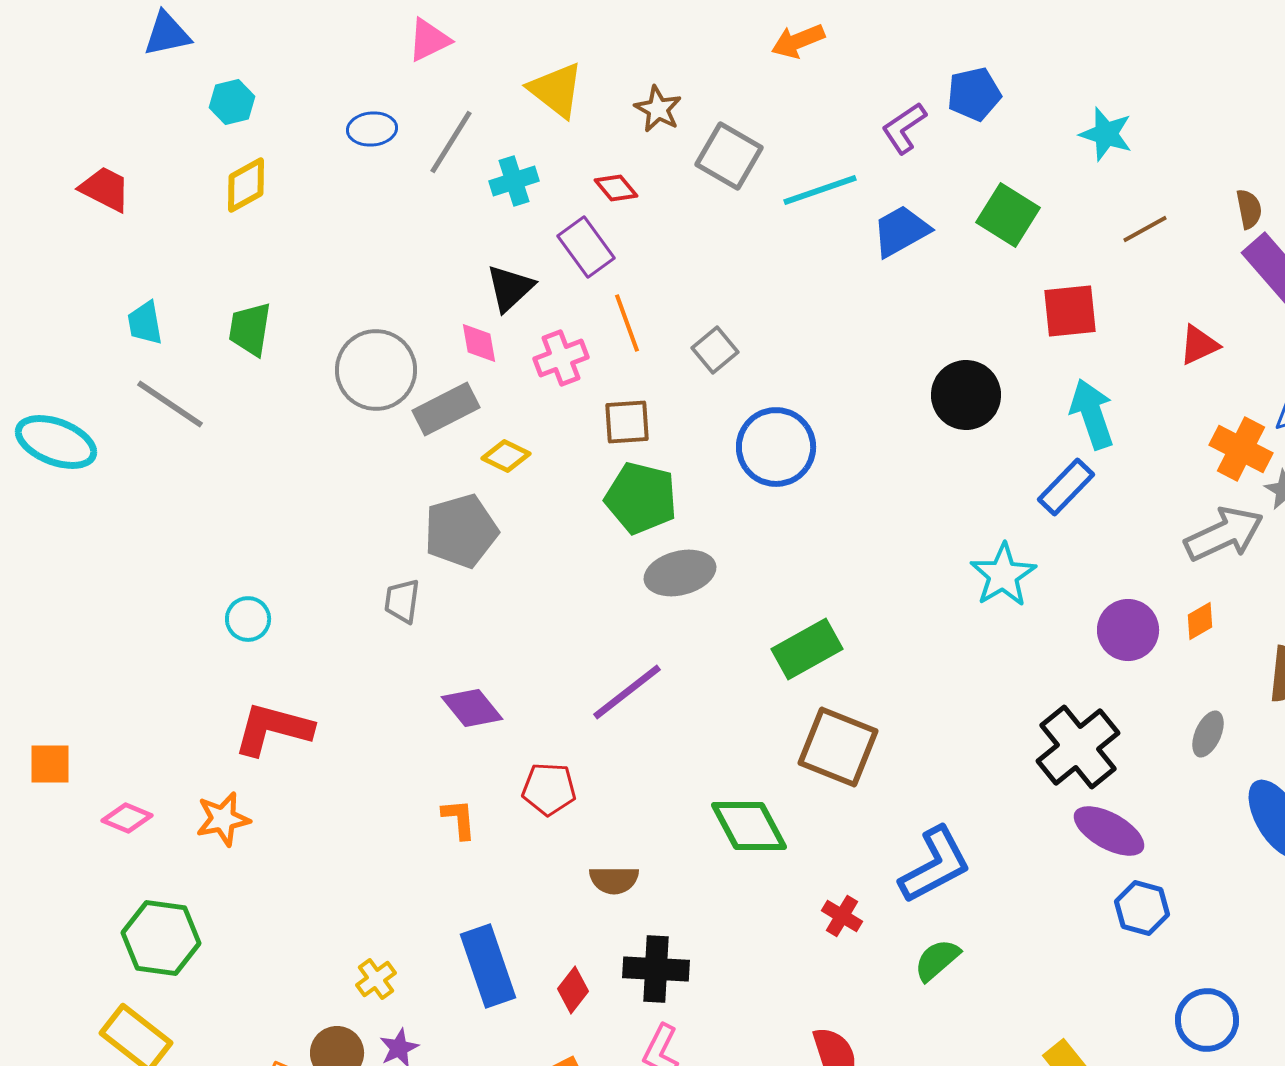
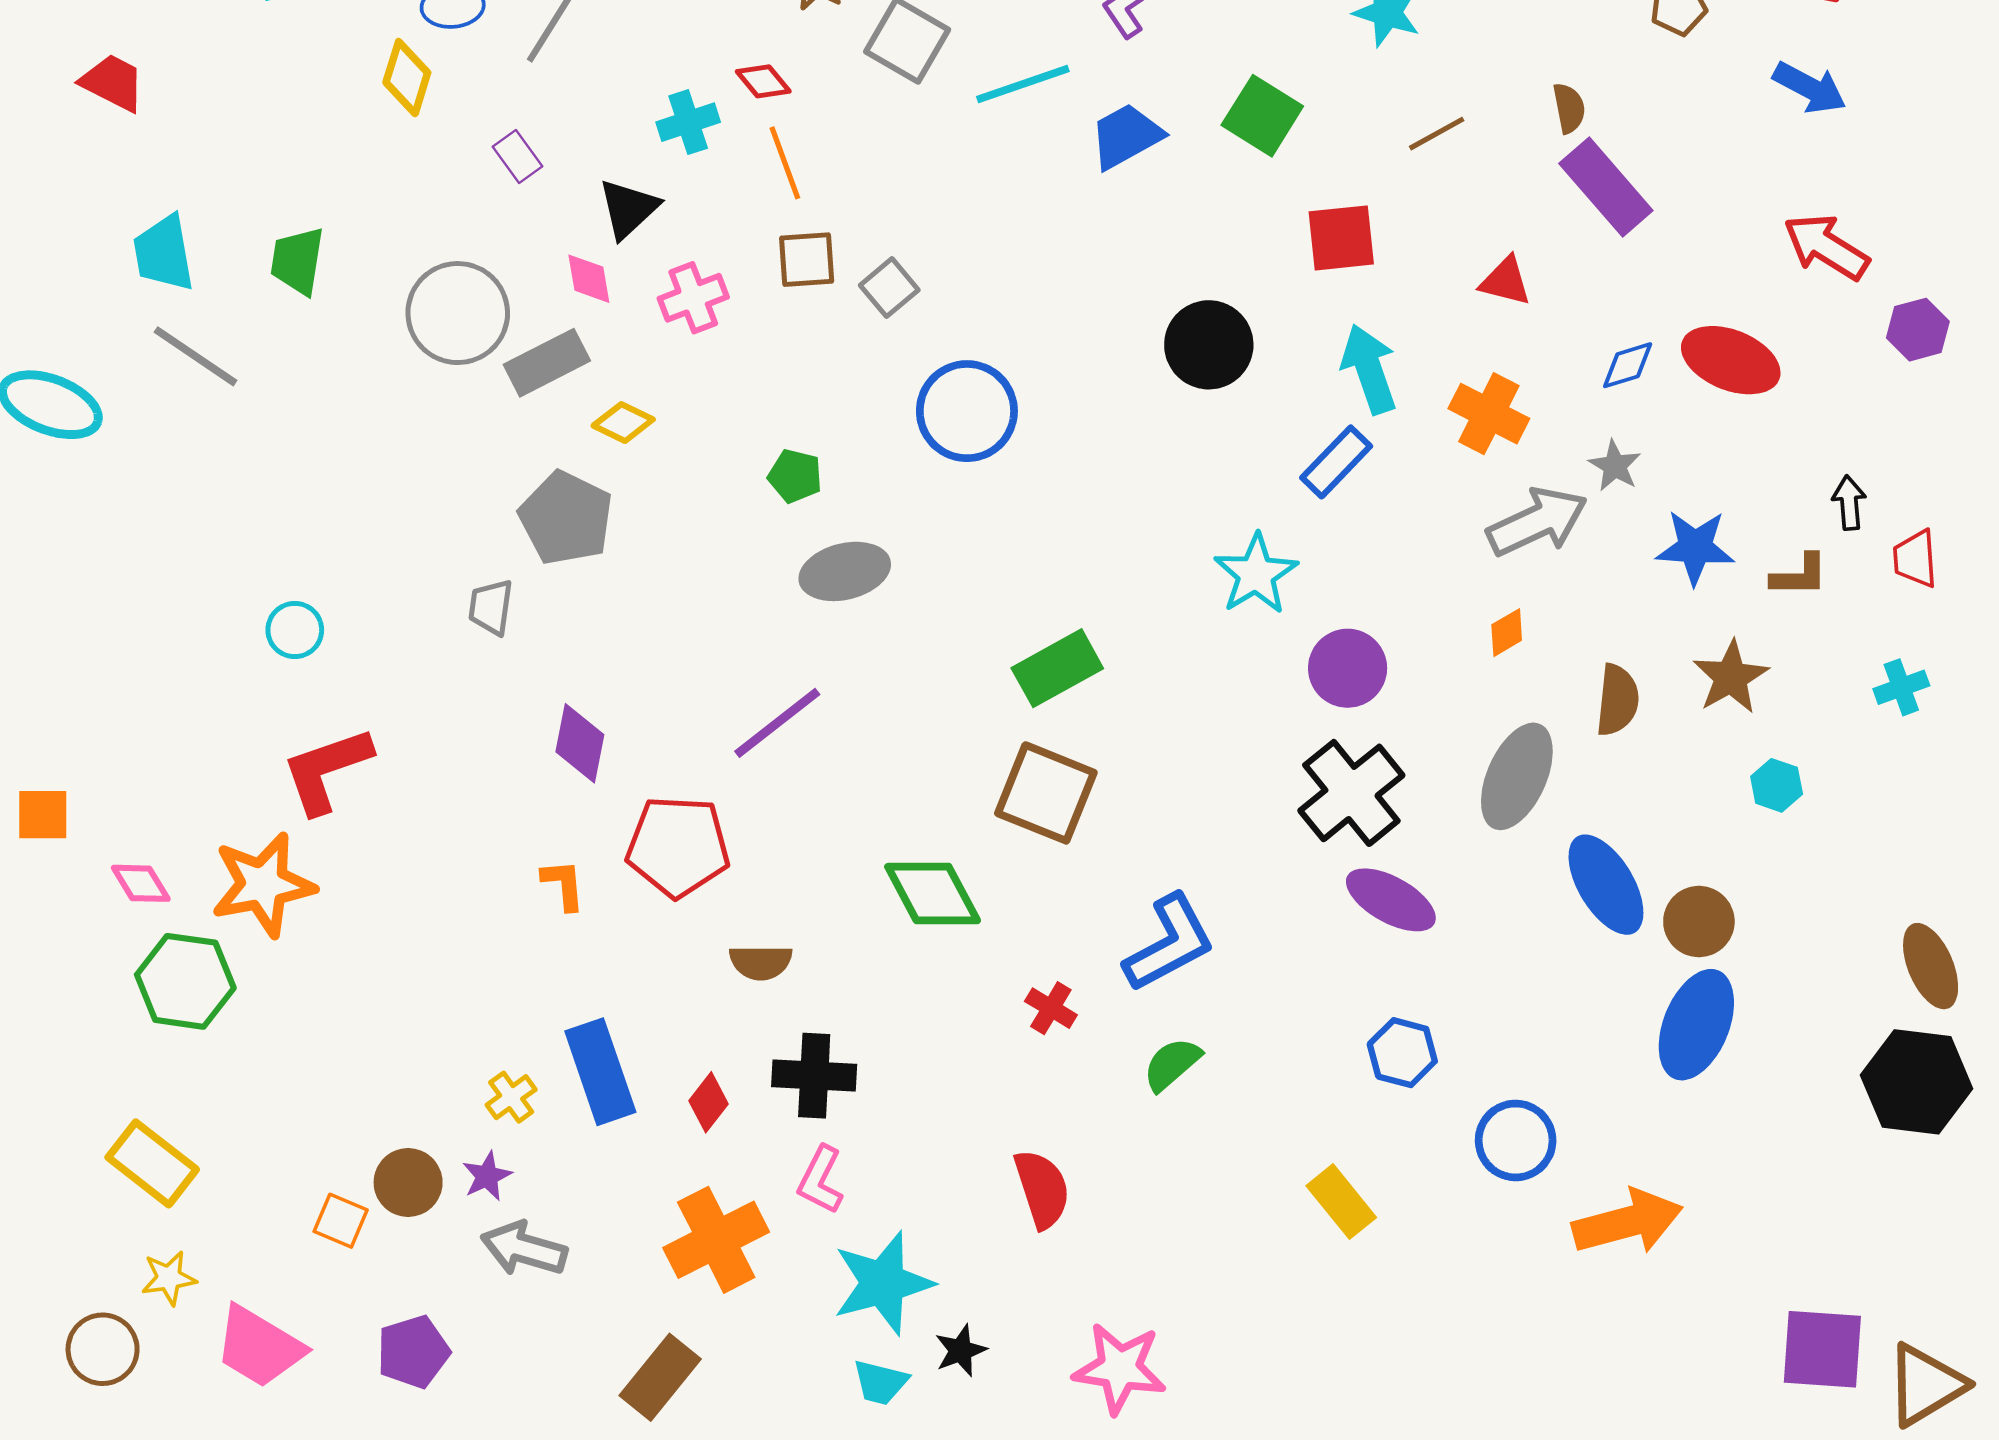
cyan cross: (514, 181) -> (688, 122), moved
yellow diamond: (246, 185) -> (407, 78), moved, turned -44
purple rectangle: (586, 247) -> (518, 156), moved, size x0.7
cyan trapezoid: (145, 323) -> (164, 253), size x1.4
orange line: (627, 323) -> (785, 163), moved
red triangle: (1199, 345) -> (1505, 281), turned 39
brown square: (627, 422) -> (807, 260), moved
orange cross: (1241, 449) -> (1489, 414), moved
green pentagon: (641, 498) -> (795, 476), size x0.6
gray pentagon: (461, 531) -> (566, 518), turned -30
purple circle: (1128, 630) -> (1348, 668), moved
green rectangle: (807, 649) -> (1057, 668), moved
purple diamond: (472, 708) -> (580, 743), turned 50
red L-shape: (273, 729) -> (327, 770), turned -34
gray ellipse: (1208, 734) -> (1517, 776), size x1.8
red pentagon: (549, 789) -> (678, 846), size x1.5
pink diamond: (127, 818) -> (141, 883), turned 36
orange star: (223, 819) -> (263, 885), size x1.5
blue hexagon: (1142, 908) -> (1402, 1053), moved
green hexagon: (161, 938) -> (185, 981), moved
yellow cross: (376, 979) -> (511, 1097), moved

